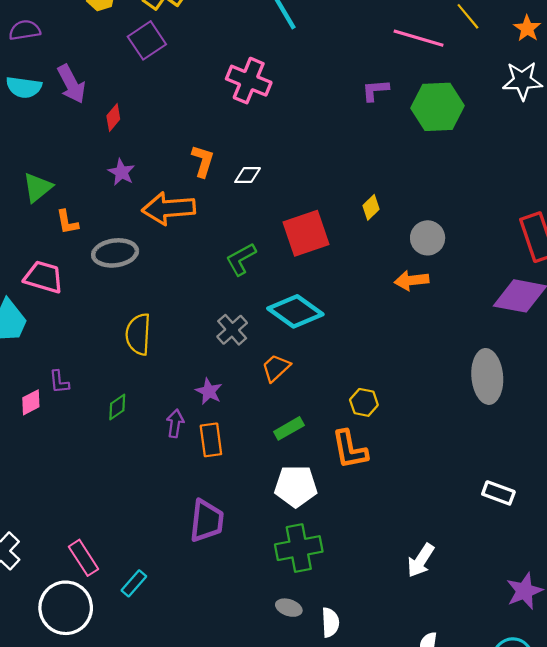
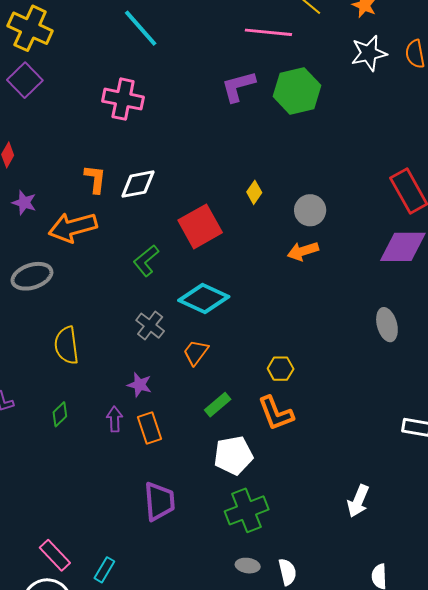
purple L-shape: (375, 90) -> (238, 86), size x1.4
white diamond: (248, 175) -> (138, 184), size x1.5
gray ellipse: (487, 376) -> (387, 325), size x0.7

